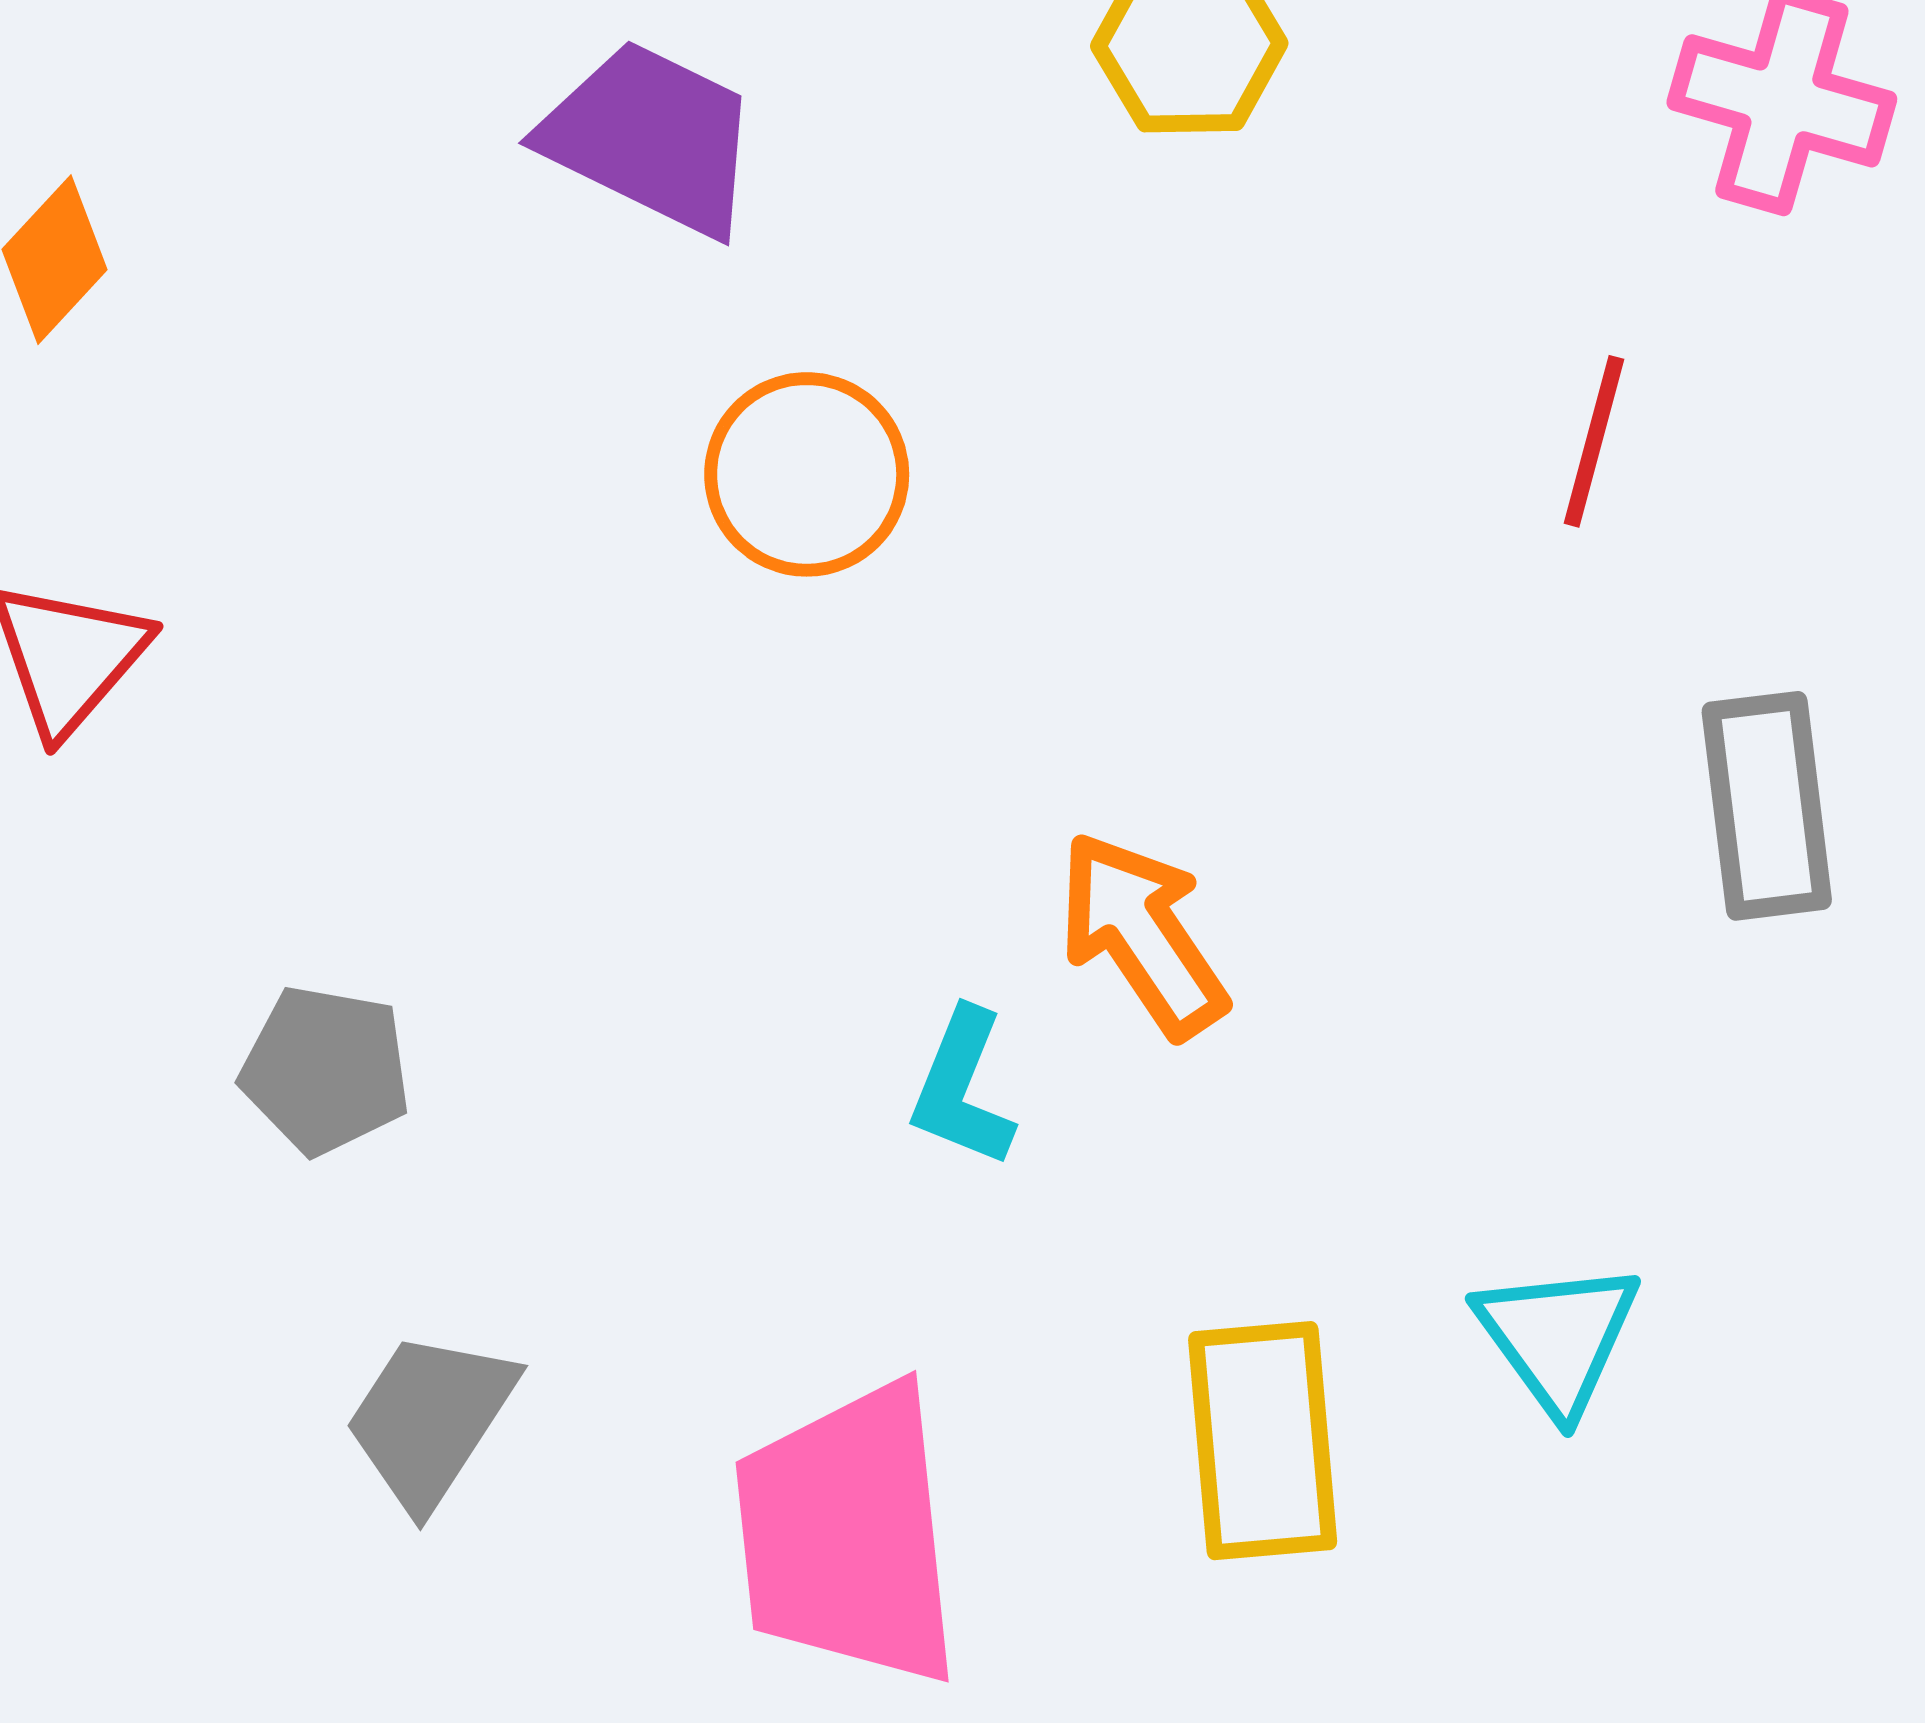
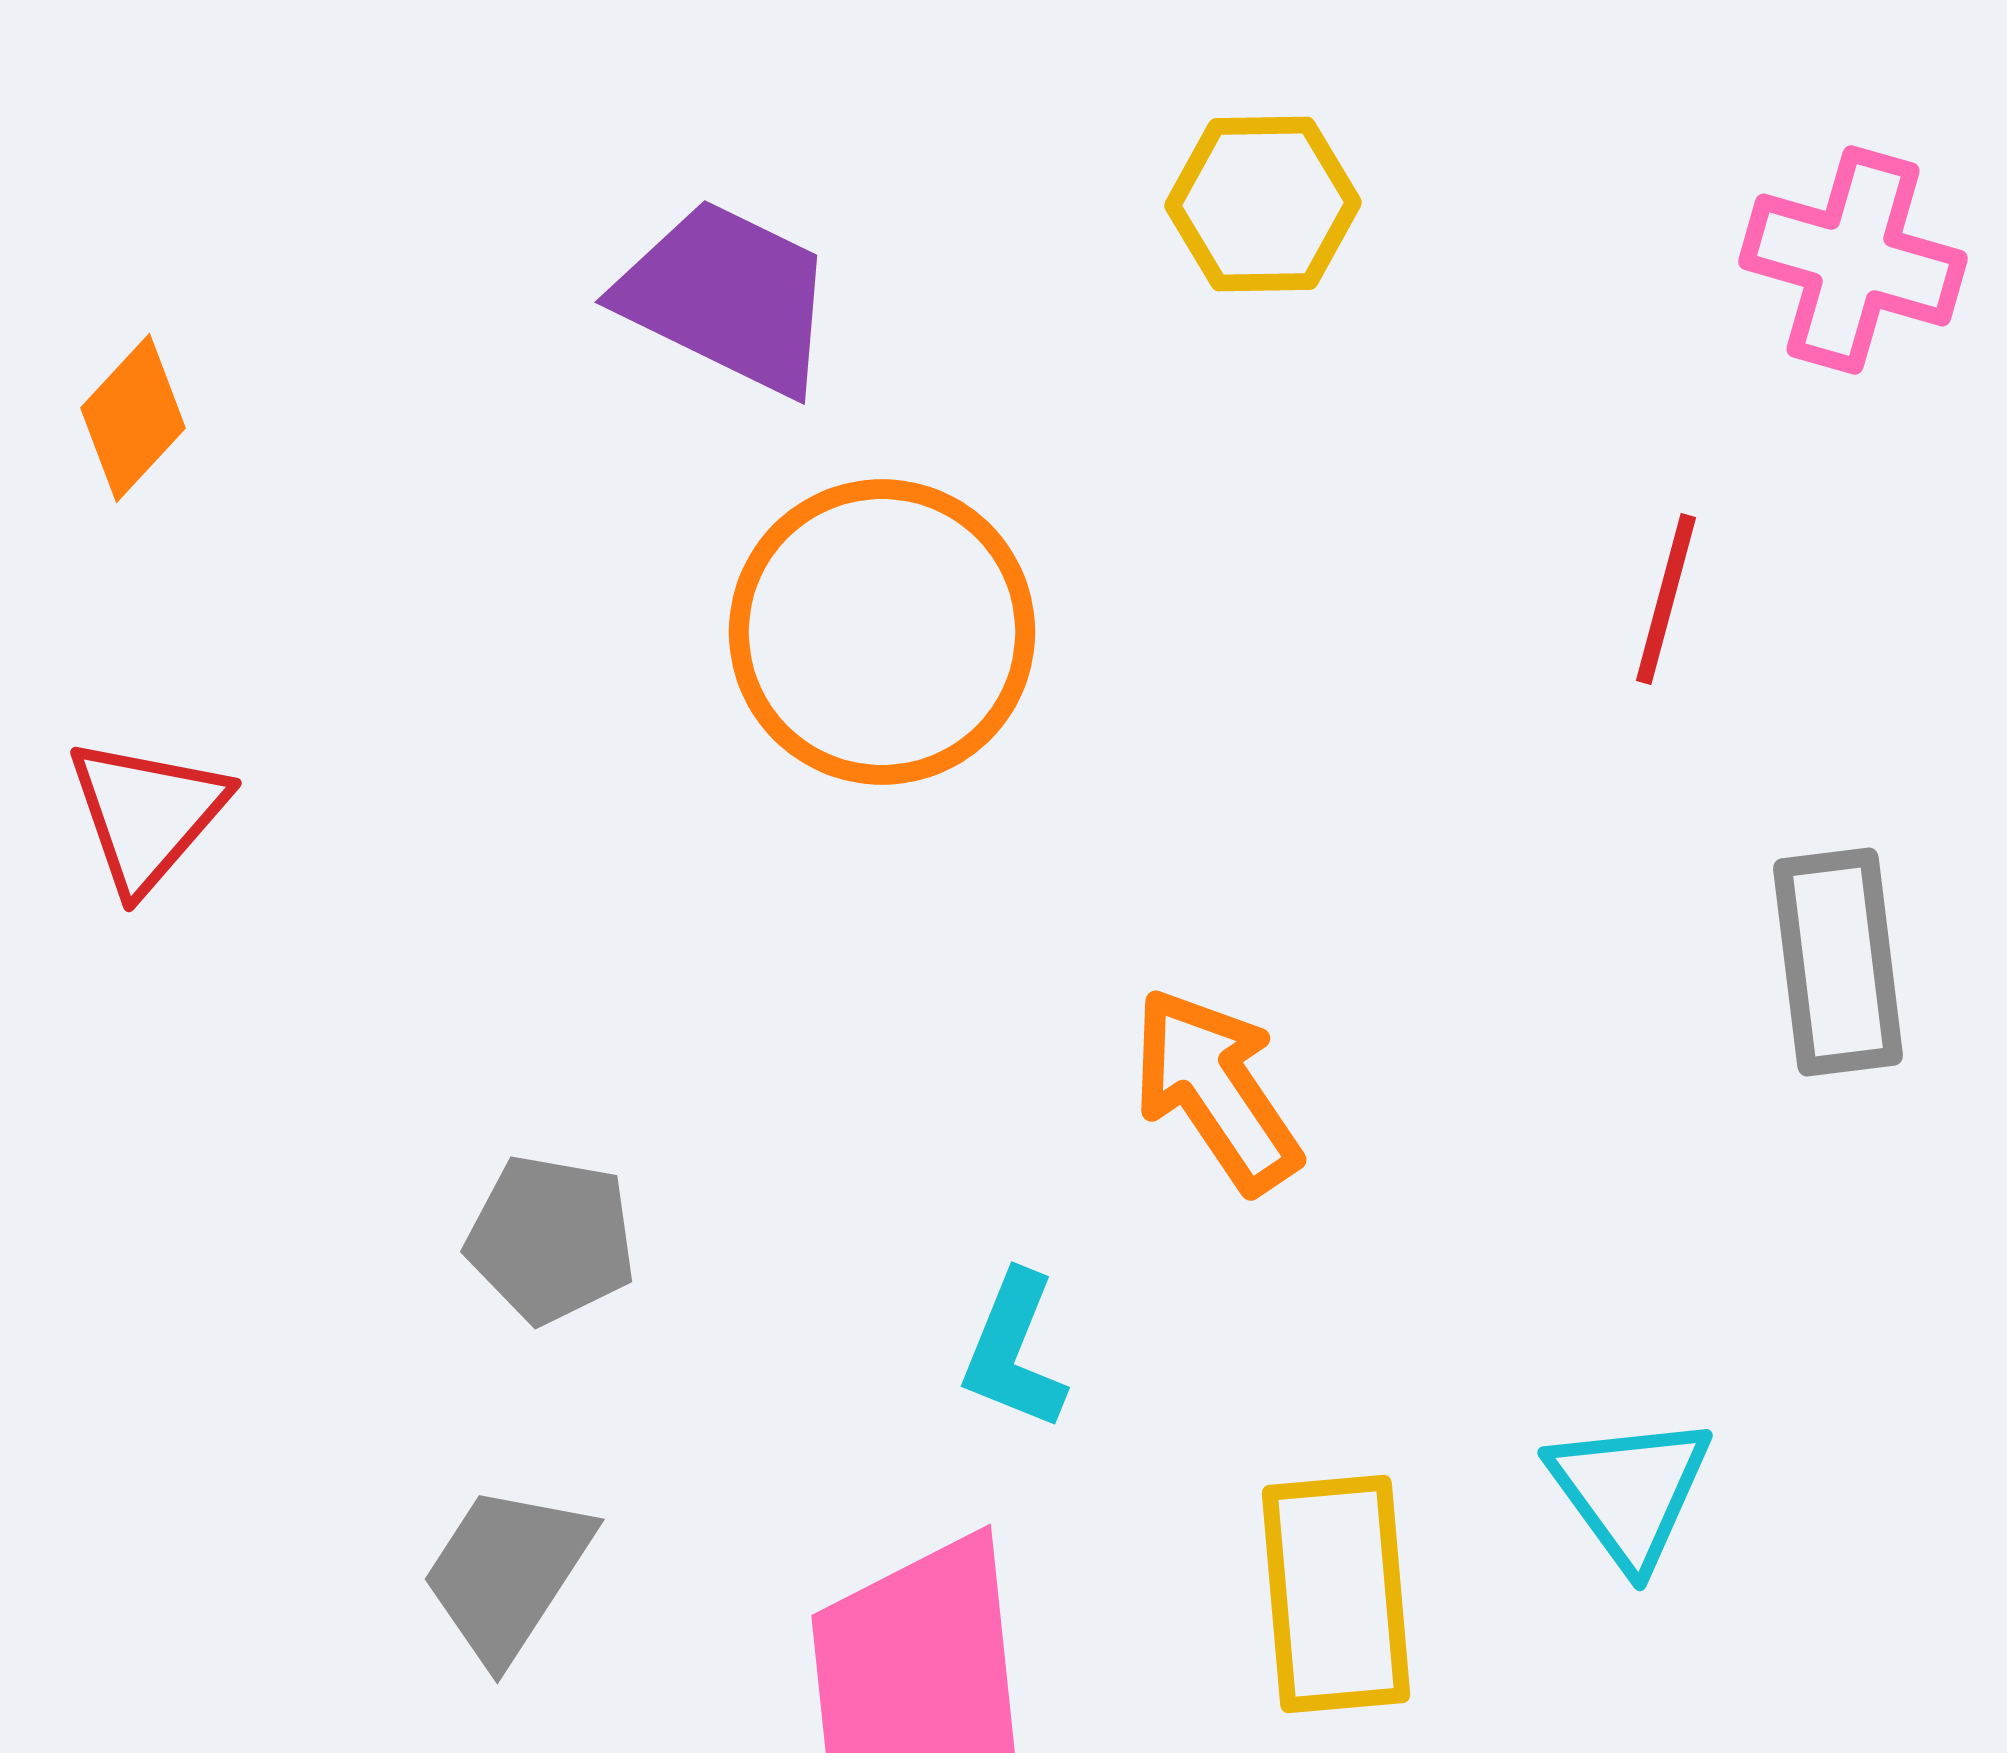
orange circle: (807, 474) -> (882, 632), size x1.5
gray pentagon: (326, 1070) -> (551, 1239), moved
cyan L-shape: (962, 1088) -> (1014, 1351), moved

